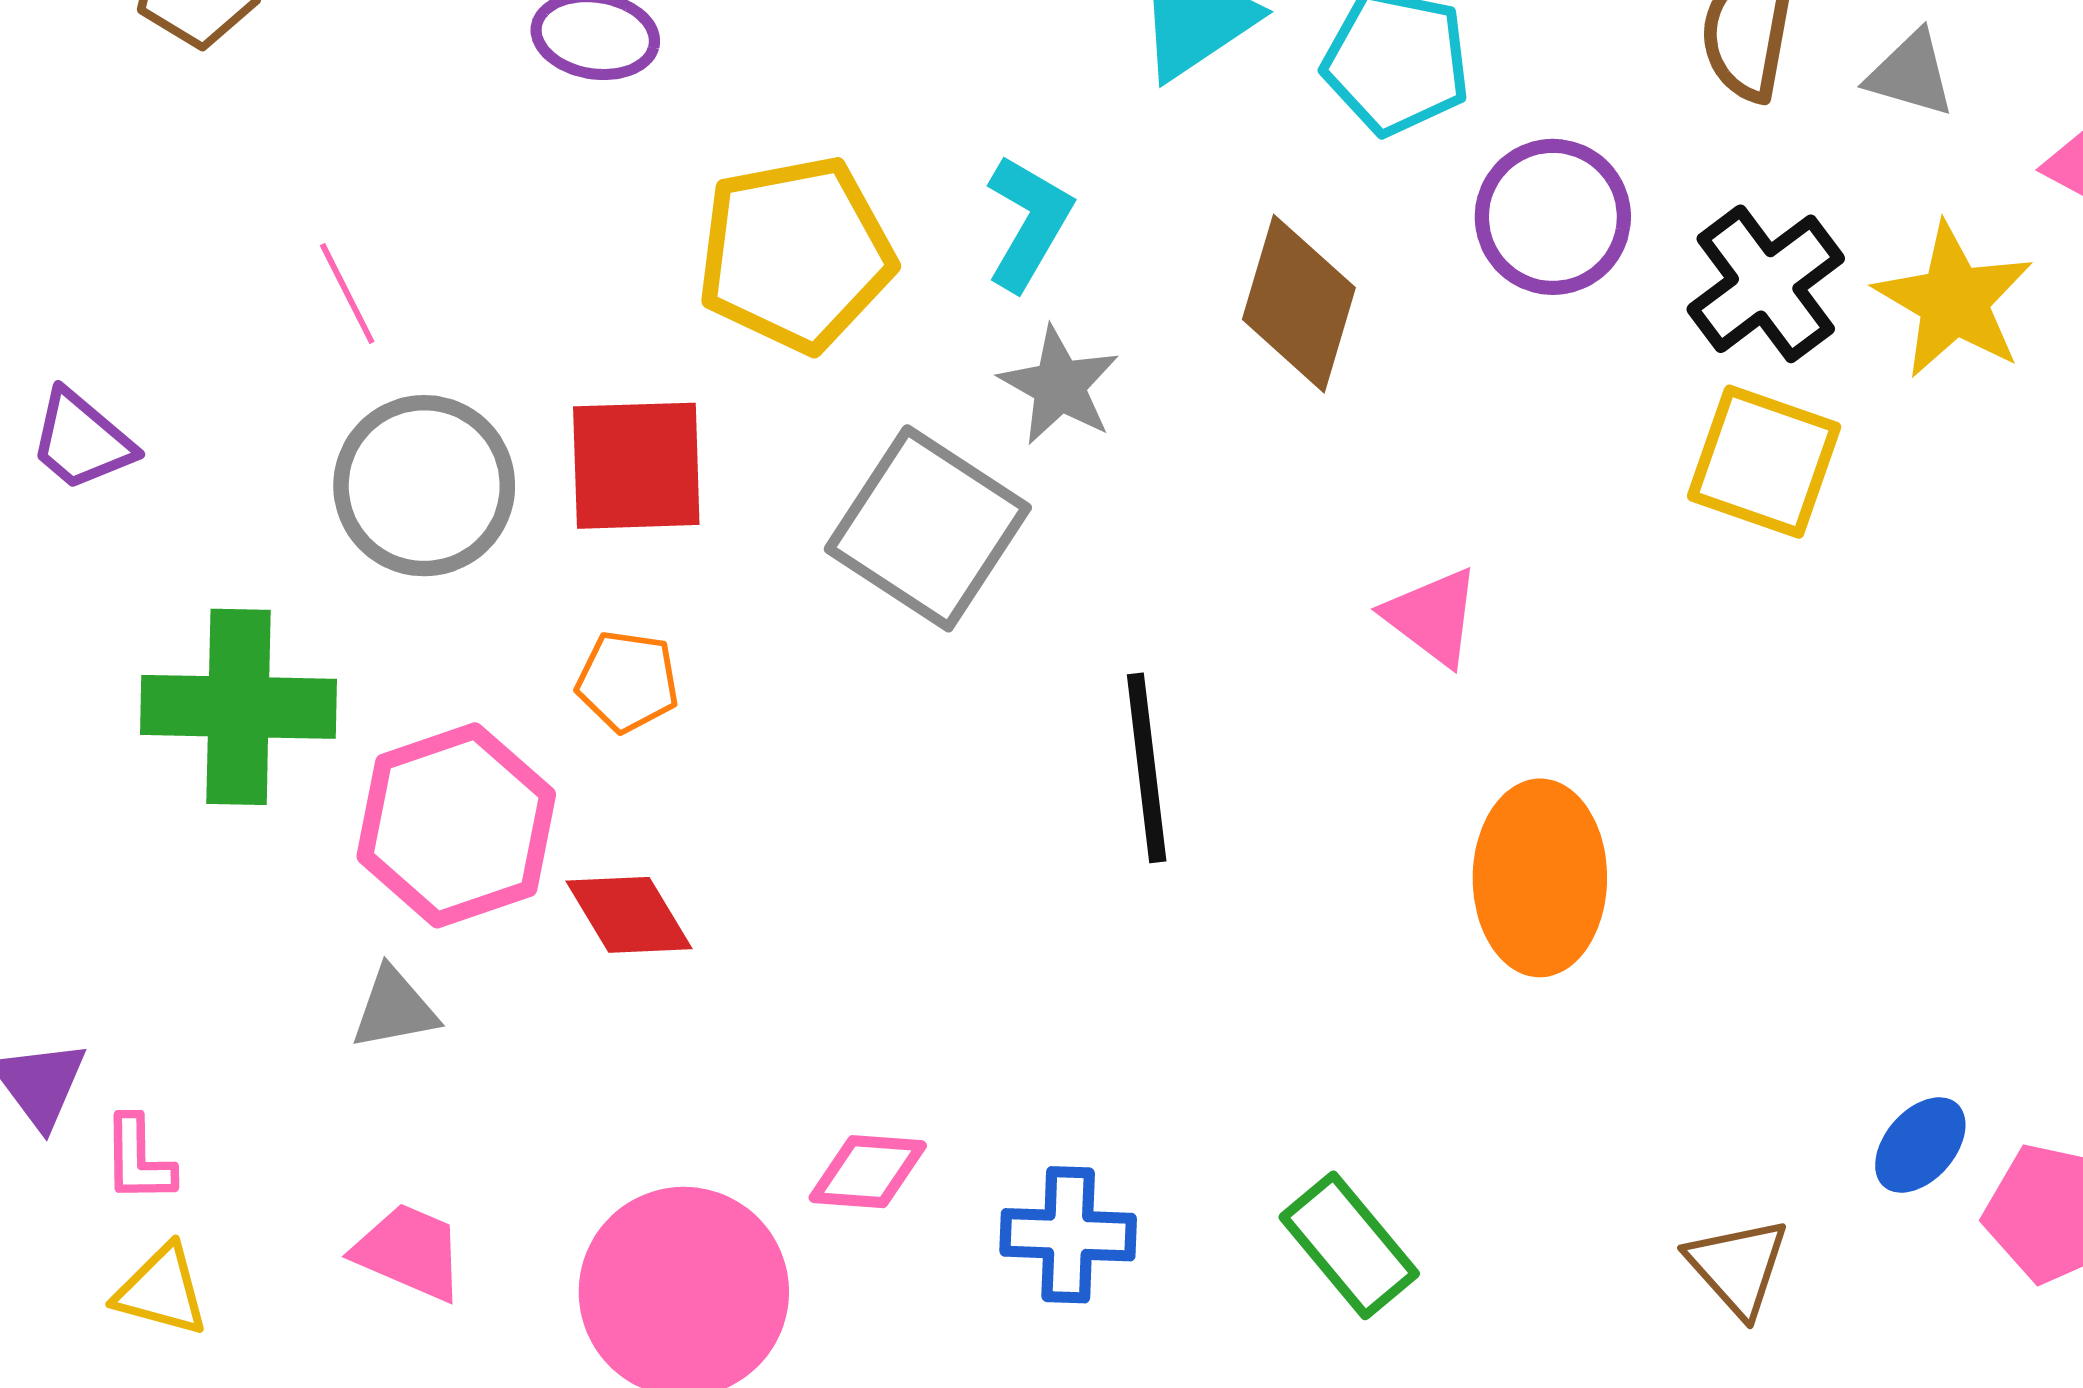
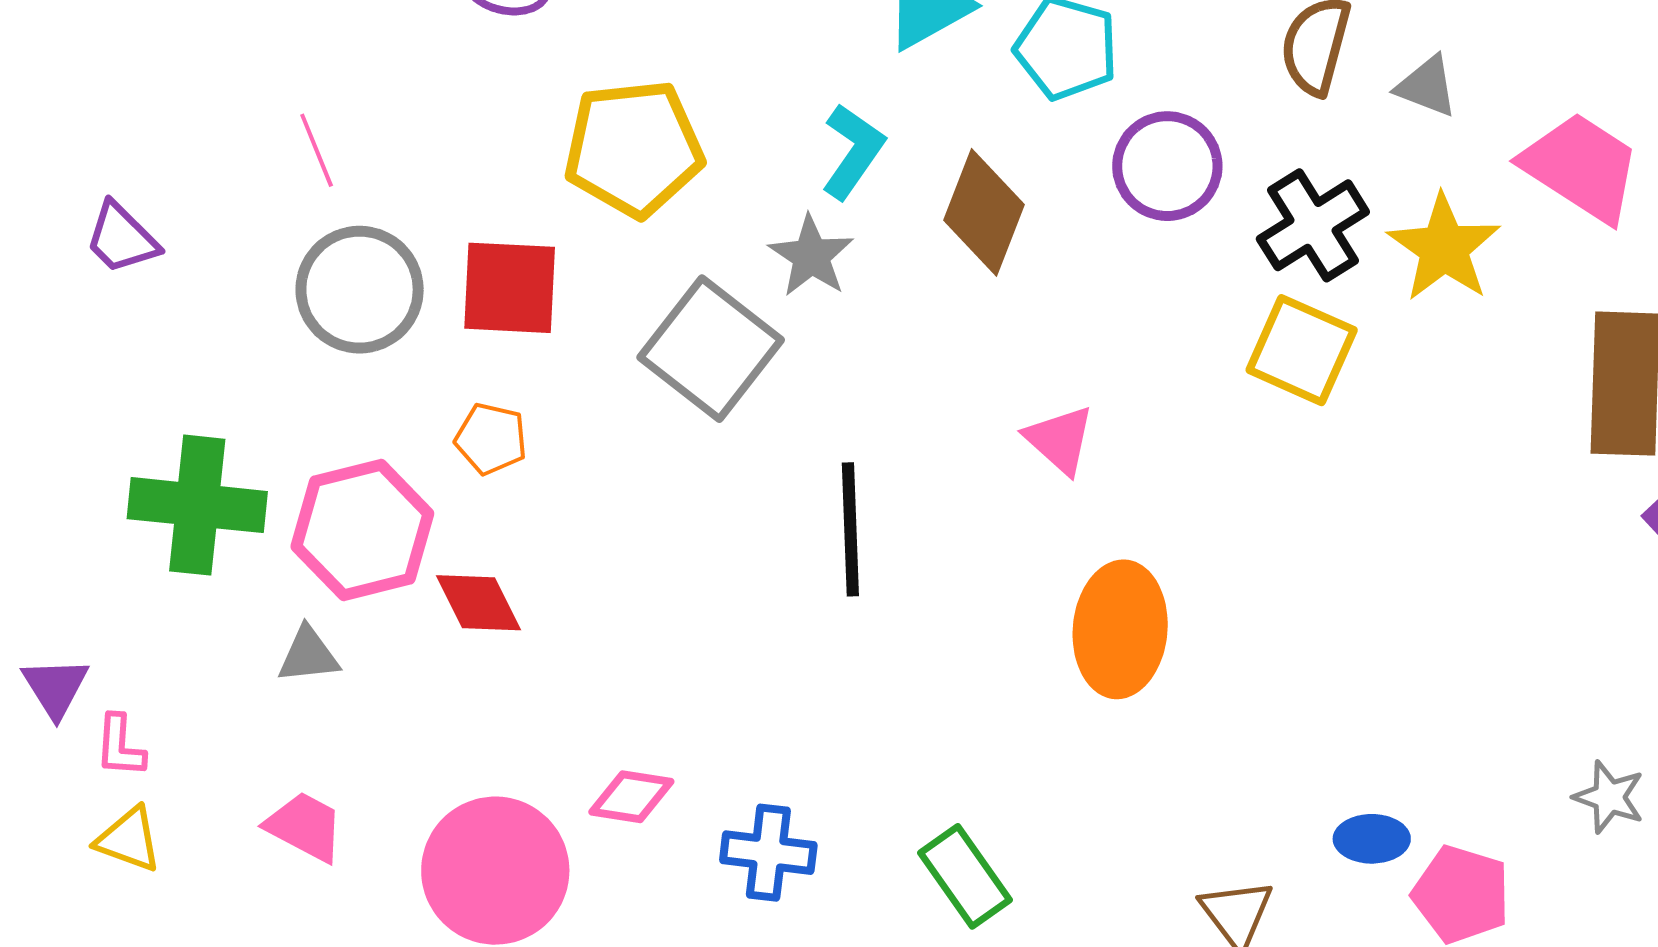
cyan L-shape: (1029, 223) -> (853, 151), moved
green cross: (239, 707) -> (197, 505), moved
blue ellipse: (1920, 1145) -> (1372, 839), turned 44

